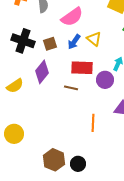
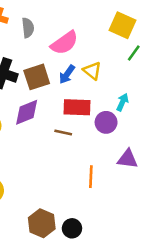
brown square: (50, 44) -> (37, 77), size x1.5
purple diamond: (42, 72) -> (27, 112), turned 30

